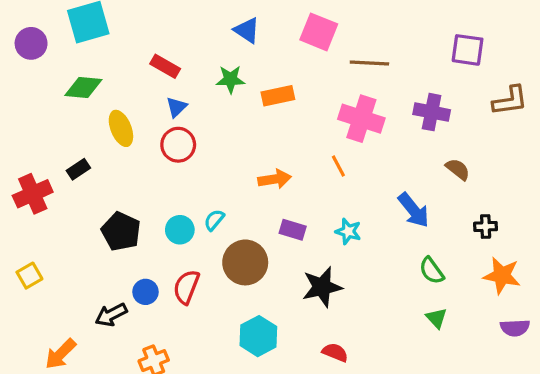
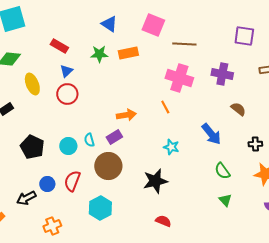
orange rectangle: (278, 96) -> (128, 53), moved
cyan semicircle: (214, 220) -> (89, 140), turned -56
purple rectangle: (293, 230) -> (114, 137), moved, turned -49
cyan hexagon: (258, 336) -> (100, 208), moved

